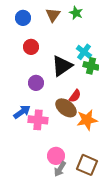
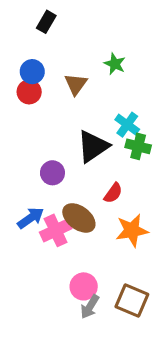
brown triangle: (53, 15) -> (76, 84), moved
red circle: (31, 47) -> (29, 92), moved
brown ellipse: (66, 108) -> (79, 218), moved
pink cross: (38, 120) -> (56, 230), turned -30

